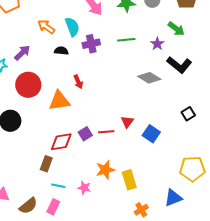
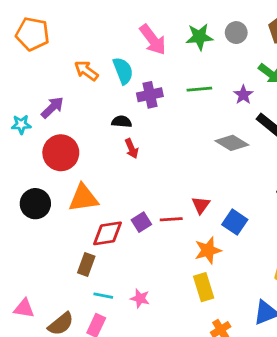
black semicircle: (61, 51) -> (122, 122), moved
orange triangle: (59, 101) -> (83, 198), moved
orange star: (105, 170) -> (208, 250), moved

